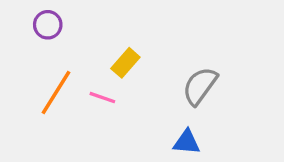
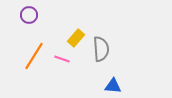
gray semicircle: (200, 86) -> (101, 49), moved, turned 140

